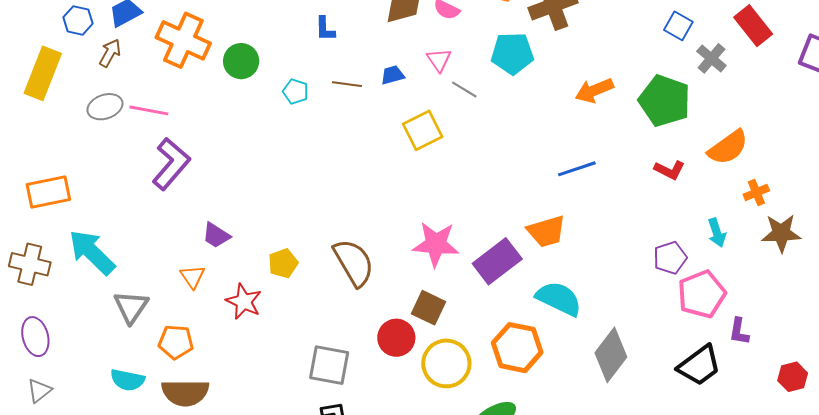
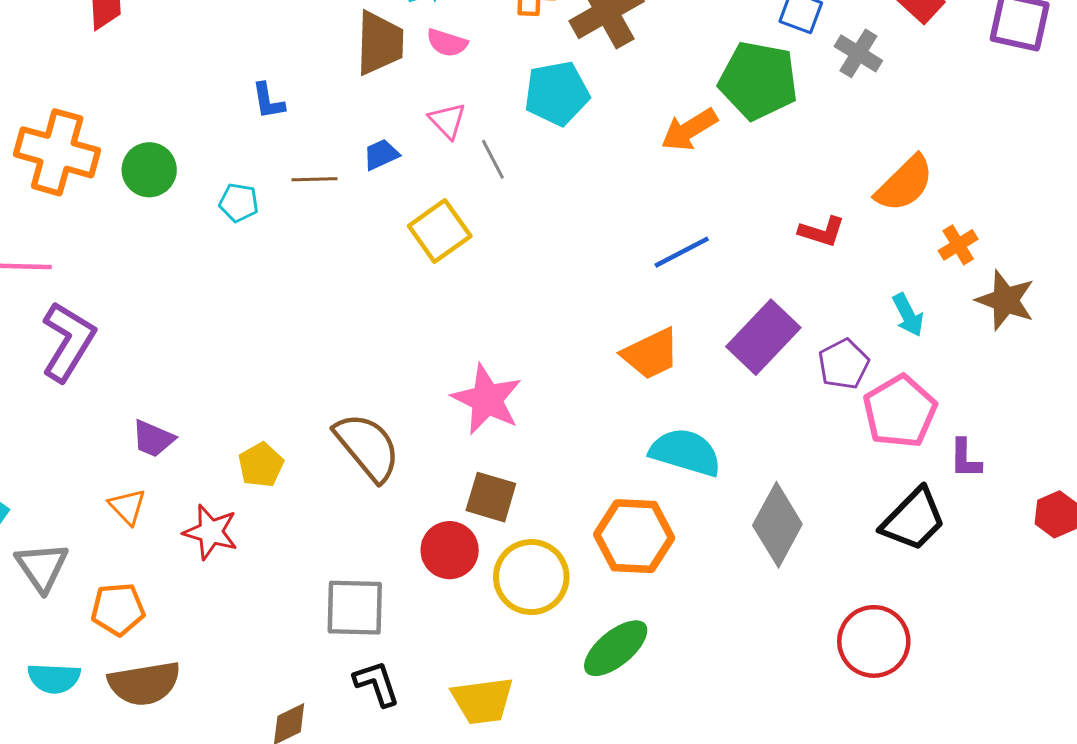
gray line: (464, 89) -> (493, 159), turned 40
green pentagon: (665, 101) -> (758, 80), moved
brown star: (781, 233) -> (1005, 300), turned 30
pink star: (436, 244) -> (487, 399), turned 30
purple rectangle: (497, 261) -> (763, 337), moved

